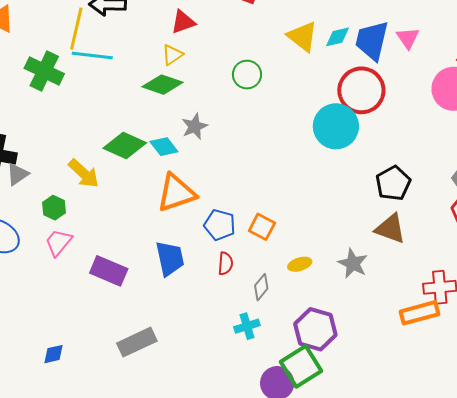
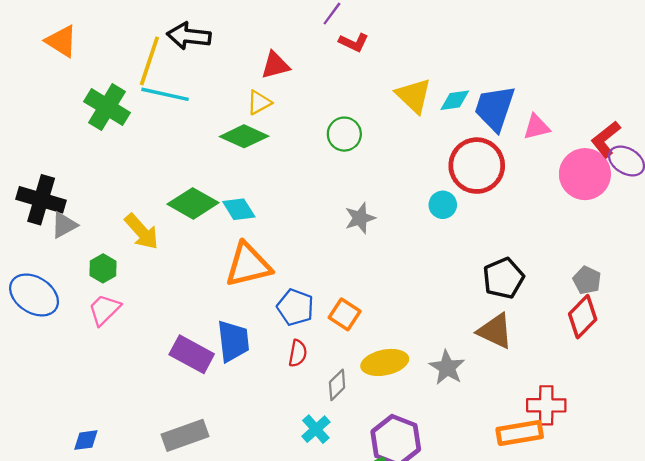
pink triangle: (408, 38) -> (537, 127), moved, turned 45
gray star: (195, 126) -> (360, 218), moved
cyan circle: (336, 126) -> (443, 205), size x0.5
yellow ellipse: (300, 264) -> (385, 362), size x1.6
purple rectangle: (109, 271) -> (192, 354), moved
cyan cross: (247, 326) -> (316, 429), turned -30

